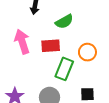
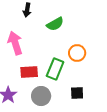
red rectangle: (51, 46) -> (29, 72), moved

